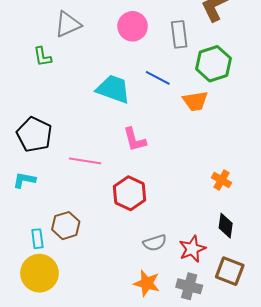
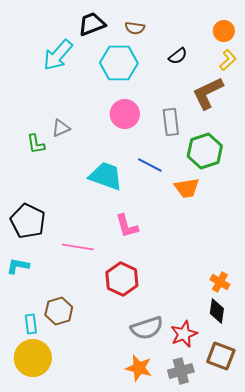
gray triangle: (68, 24) -> (61, 128), moved, size x0.7
orange cross: (222, 180) -> (220, 282), moved
gray semicircle: (155, 243) -> (147, 328), size x1.4
gray cross: (189, 286) -> (181, 371), turned -30

